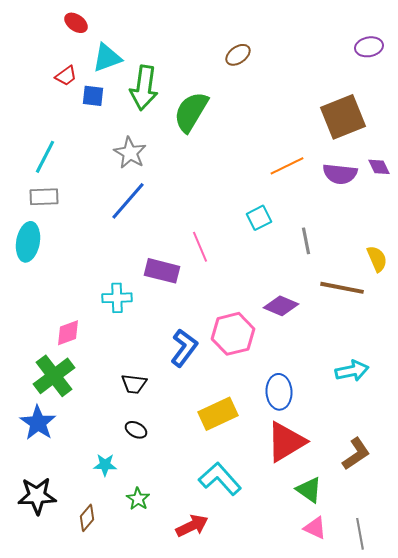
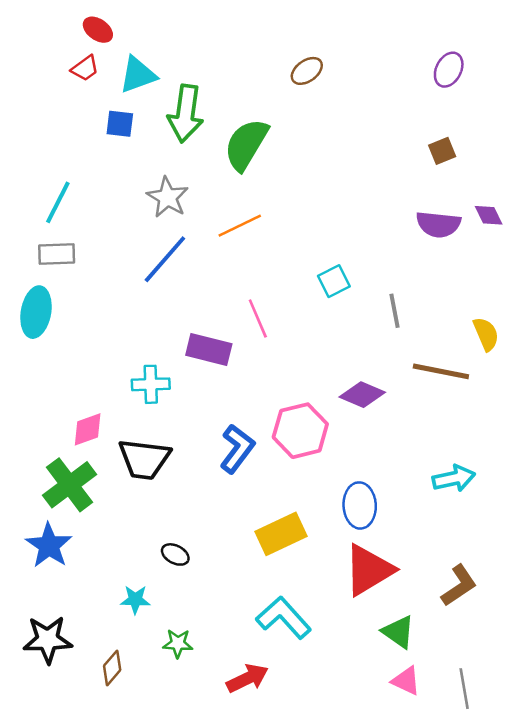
purple ellipse: (369, 47) -> (449, 70), moved, turned -52
red trapezoid: (66, 76) -> (85, 68), moved
brown square: (343, 117) -> (442, 151), size x0.5
orange line: (287, 166) -> (240, 226), moved
black trapezoid: (134, 384) -> (144, 459), moved, size x1.6
green star: (138, 499) -> (178, 643), turned -30

